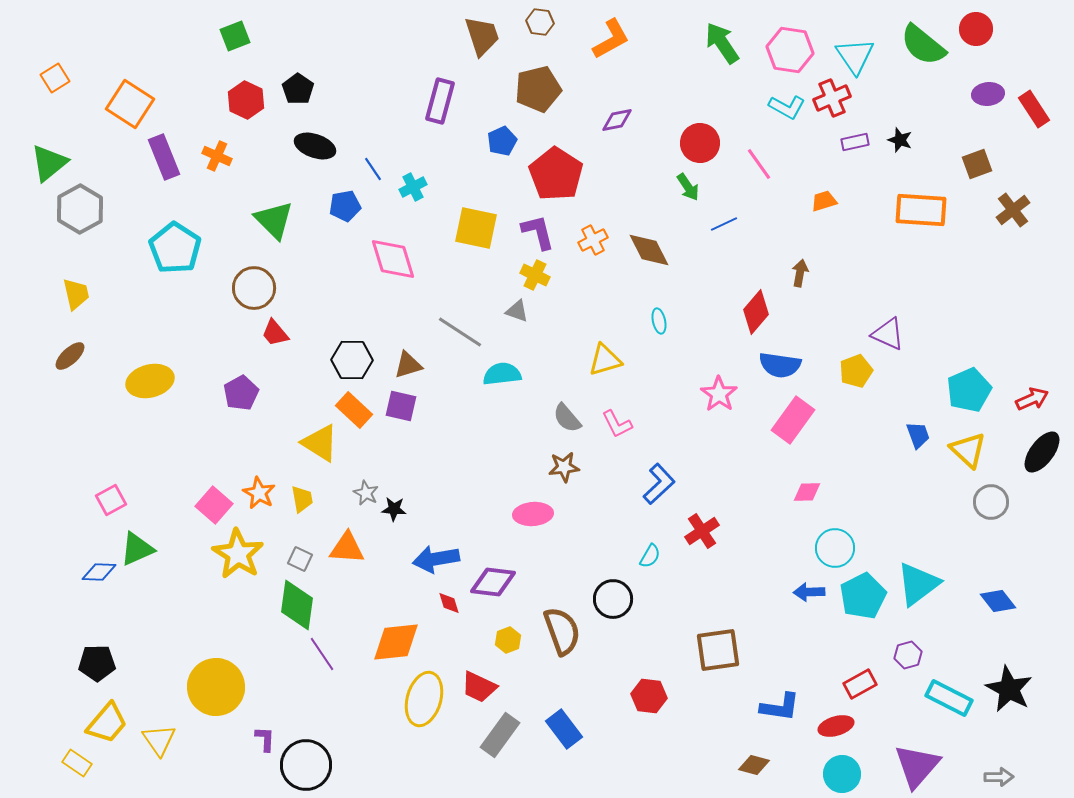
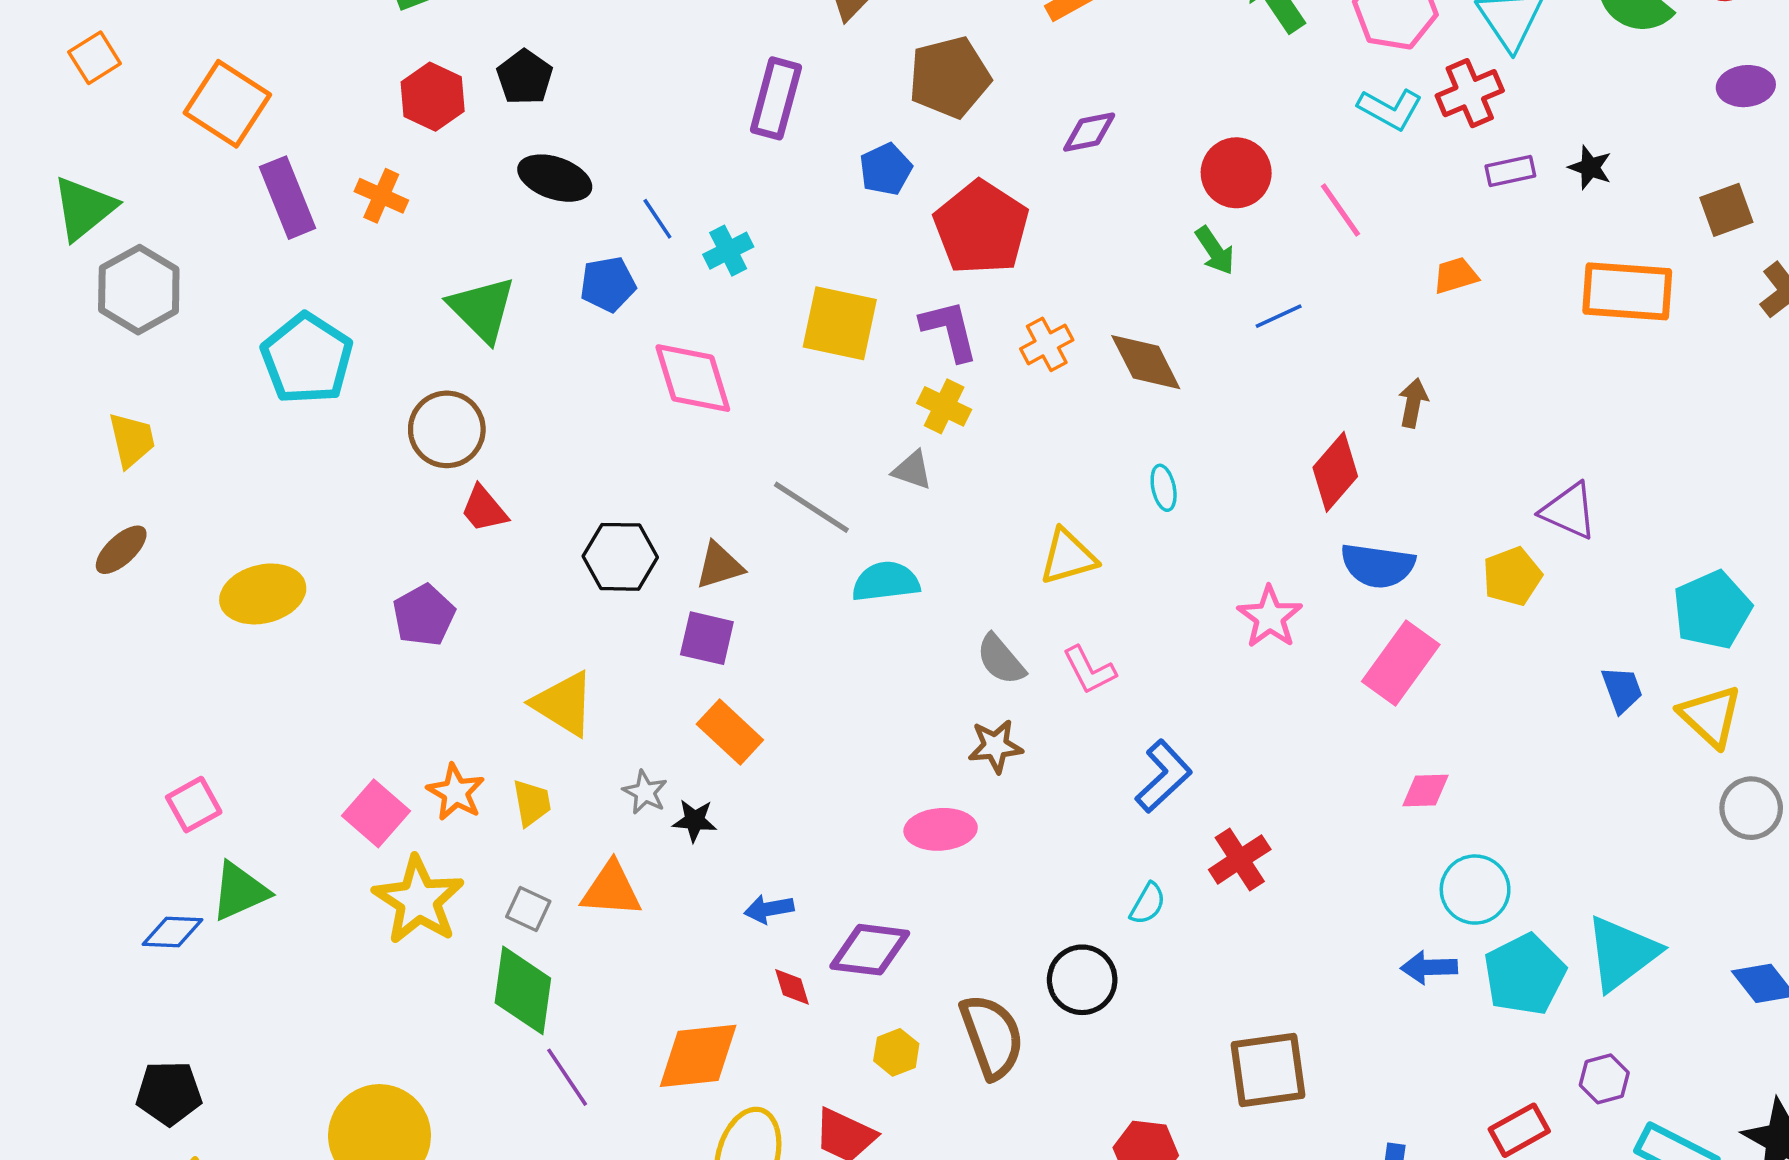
orange rectangle: (354, 410) -> (730, 732), moved
blue arrow: (436, 559) -> (769, 909), size x0.6

